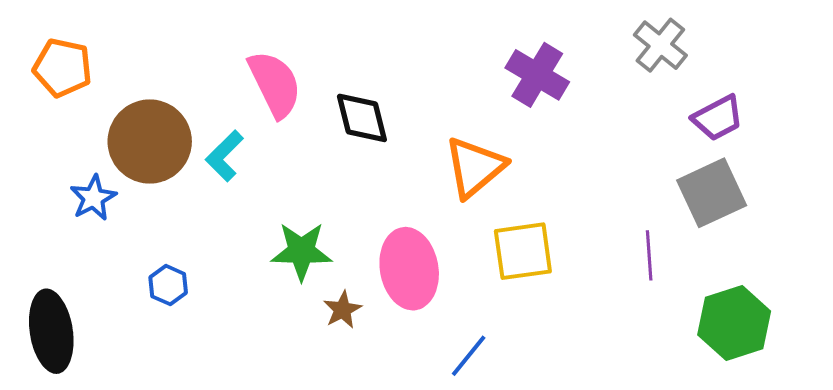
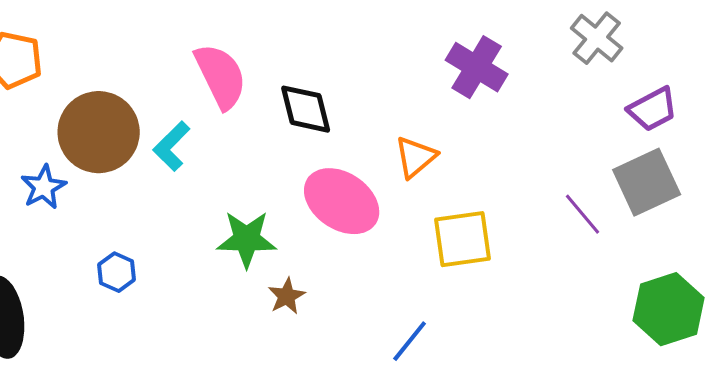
orange triangle: (475, 167) -> (416, 157), size x0.7
purple line: (649, 255) -> (583, 214), moved, turned -36
pink ellipse: (409, 269) -> (342, 201), moved, turned -46

